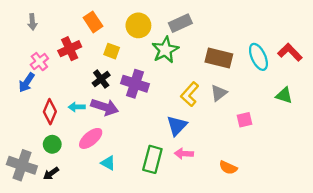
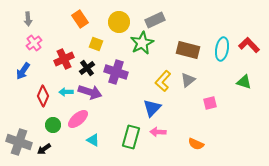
red cross: (70, 49) -> (64, 59), moved
cyan ellipse: (258, 57) -> (222, 49), turned 35
pink cross: (39, 62) -> (34, 43), moved
green circle: (52, 144) -> (53, 125), moved

